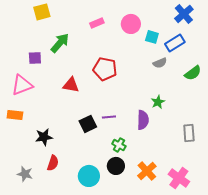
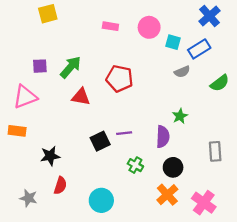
pink rectangle: (97, 23) -> (110, 26), turned 32
green arrow: (60, 43) -> (71, 67), moved
black circle: (116, 166) -> (173, 167), moved

